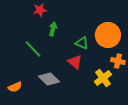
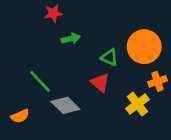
green arrow: (53, 29) -> (71, 39), turned 64
green line: (33, 49) -> (40, 81), moved
orange cross: (118, 61) -> (158, 81), turned -32

